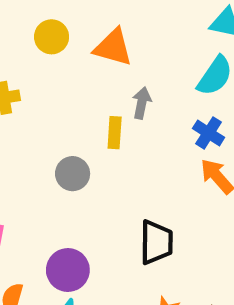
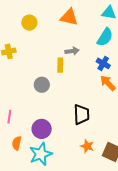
orange triangle: (113, 47) -> (69, 17), moved
gray arrow: (142, 103) -> (72, 51), turned 72

